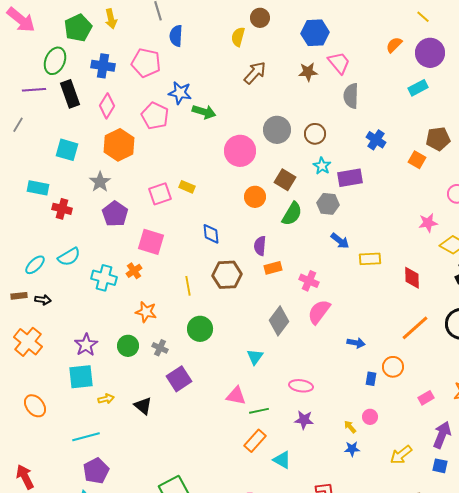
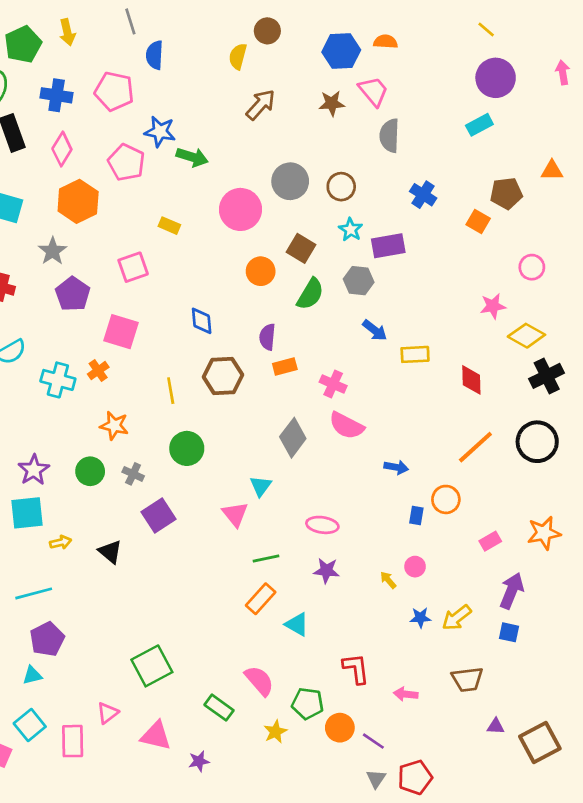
orange semicircle: (394, 45) -> (385, 42), moved, turned 48
yellow rectangle: (187, 187) -> (169, 226), moved
pink semicircle: (319, 312) -> (347, 426), turned -100
pink triangle: (236, 396) -> (235, 514), moved, turned 40
blue star: (352, 449) -> (420, 618), moved

